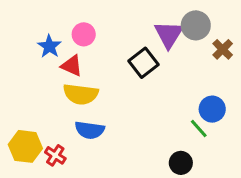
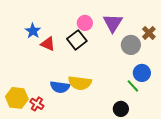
gray circle: (196, 25) -> (131, 45), moved
pink circle: (84, 34) -> (85, 23), moved
black square: (143, 63) -> (77, 40), moved
yellow semicircle: (81, 94) -> (80, 83), moved

